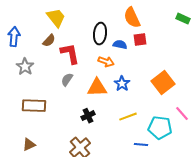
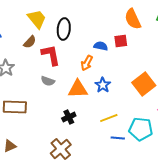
orange semicircle: (132, 18) -> (133, 19), moved
black ellipse: (100, 34) -> (64, 29), moved
orange arrow: (106, 62) -> (87, 63), turned 98
gray semicircle: (67, 80) -> (48, 81), turned -104
blue line: (141, 145) -> (118, 138), moved

